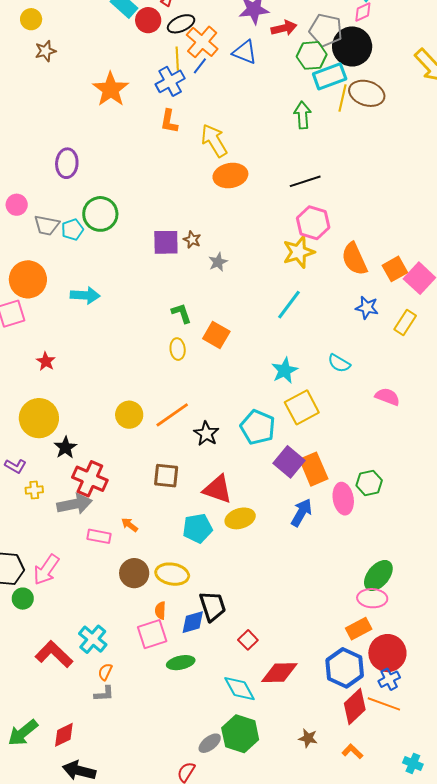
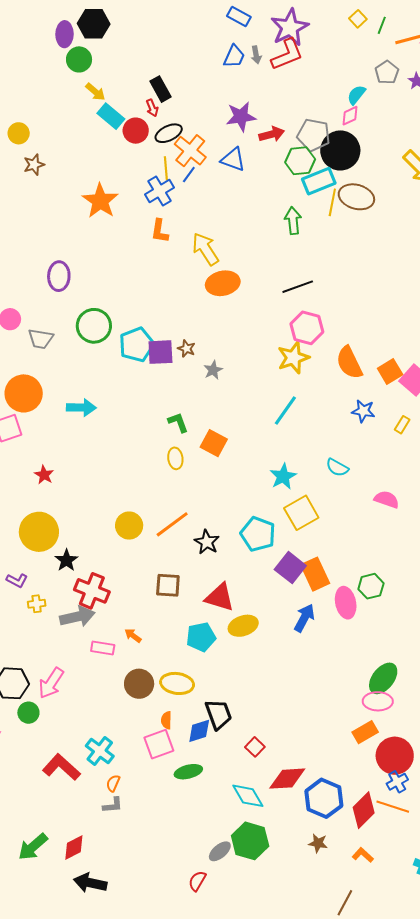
cyan pentagon: (72, 230) -> (137, 345), moved, size x1.6
yellow rectangle: (405, 323) -> (402, 425), size x0.7
blue hexagon: (345, 668) -> (324, 798), moved

